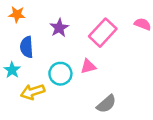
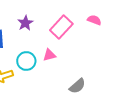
gray semicircle: (106, 104) -> (77, 86), moved

